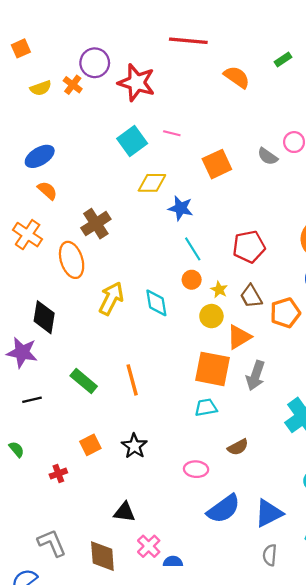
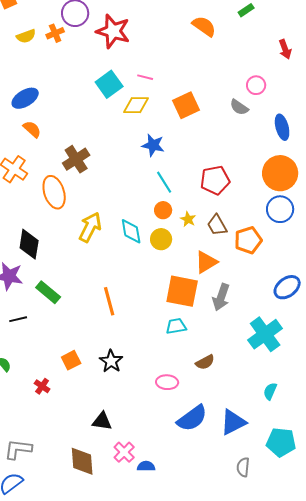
orange cross: (73, 85) -> (55, 33), turned 30
gray semicircle: (268, 156) -> (239, 107), moved
yellow diamond: (152, 183) -> (136, 105), moved
yellow circle: (211, 316) -> (161, 239), moved
green rectangle: (84, 381) -> (48, 292), moved
red cross: (58, 474) -> (42, 386), turned -35
gray L-shape: (52, 543) -> (18, 449), moved, turned -60
gray semicircle: (270, 555) -> (243, 467), moved

